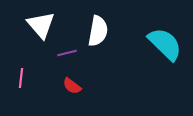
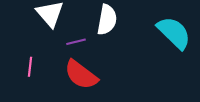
red semicircle: (72, 86) -> (81, 75), size x1.8

